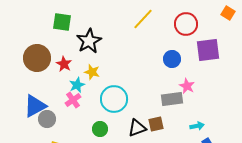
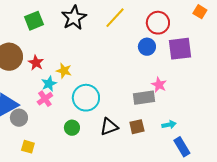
green square: (62, 22) -> (34, 21), turned -30
black star: (89, 41) -> (74, 18), moved
blue circle: (172, 59) -> (147, 47), moved
brown square: (156, 124) -> (137, 127), moved

